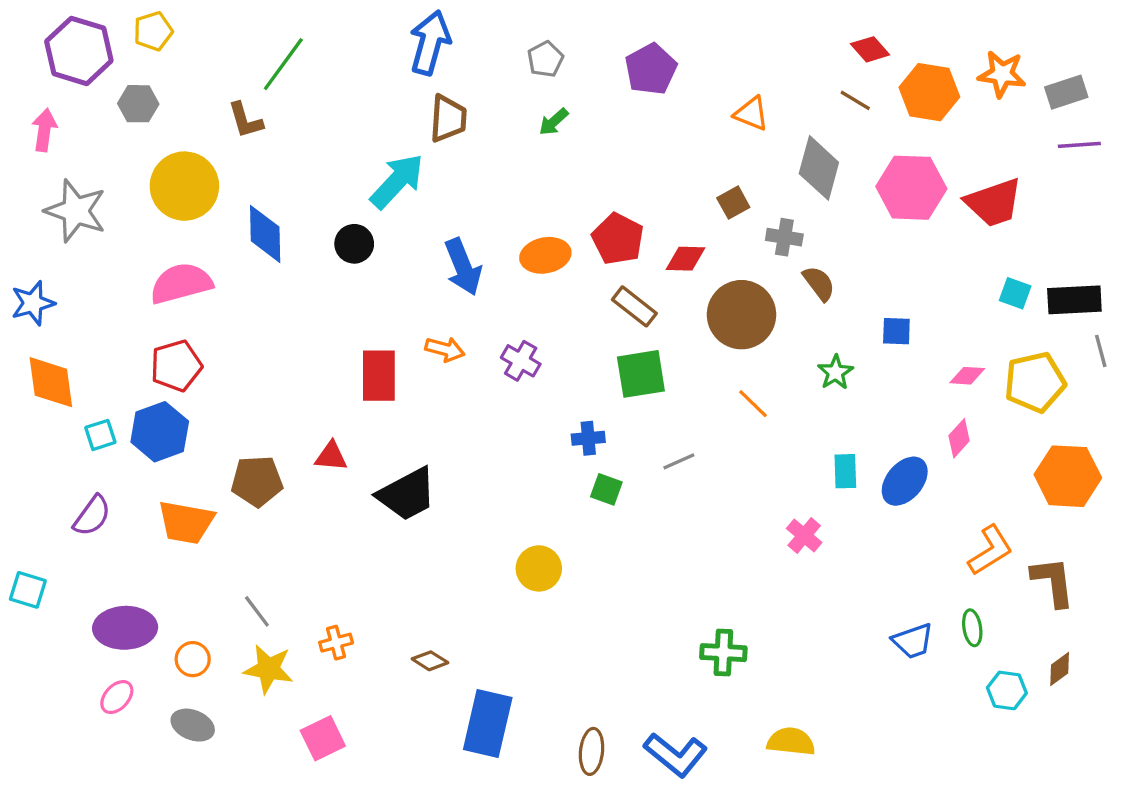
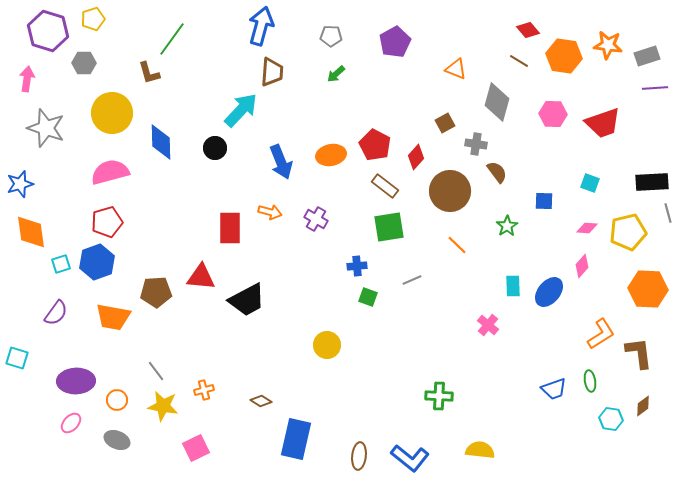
gray pentagon: (545, 59) -> (331, 36), turned 30
pink hexagon: (911, 188) -> (553, 114), size x0.7
red diamond: (685, 259) -> (416, 157), turned -50
cyan square: (1015, 293) -> (590, 183), moved
red triangle: (331, 456) -> (201, 277), size x1.4

